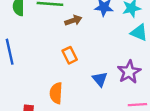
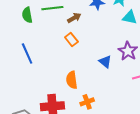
orange rectangle: (70, 55) -> (71, 40), moved

